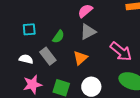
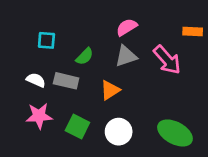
pink arrow: (121, 51) -> (167, 60), moved
gray rectangle: (48, 56) -> (66, 81), turned -48

